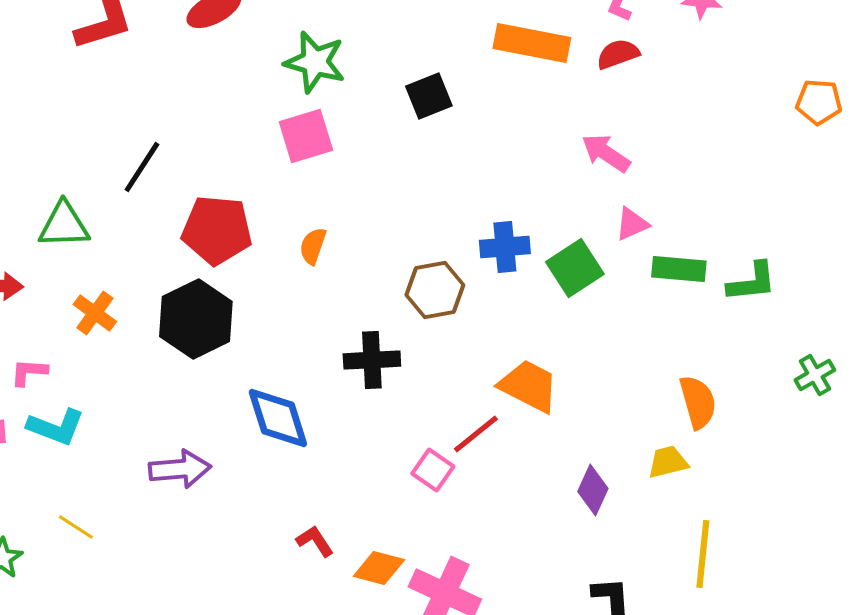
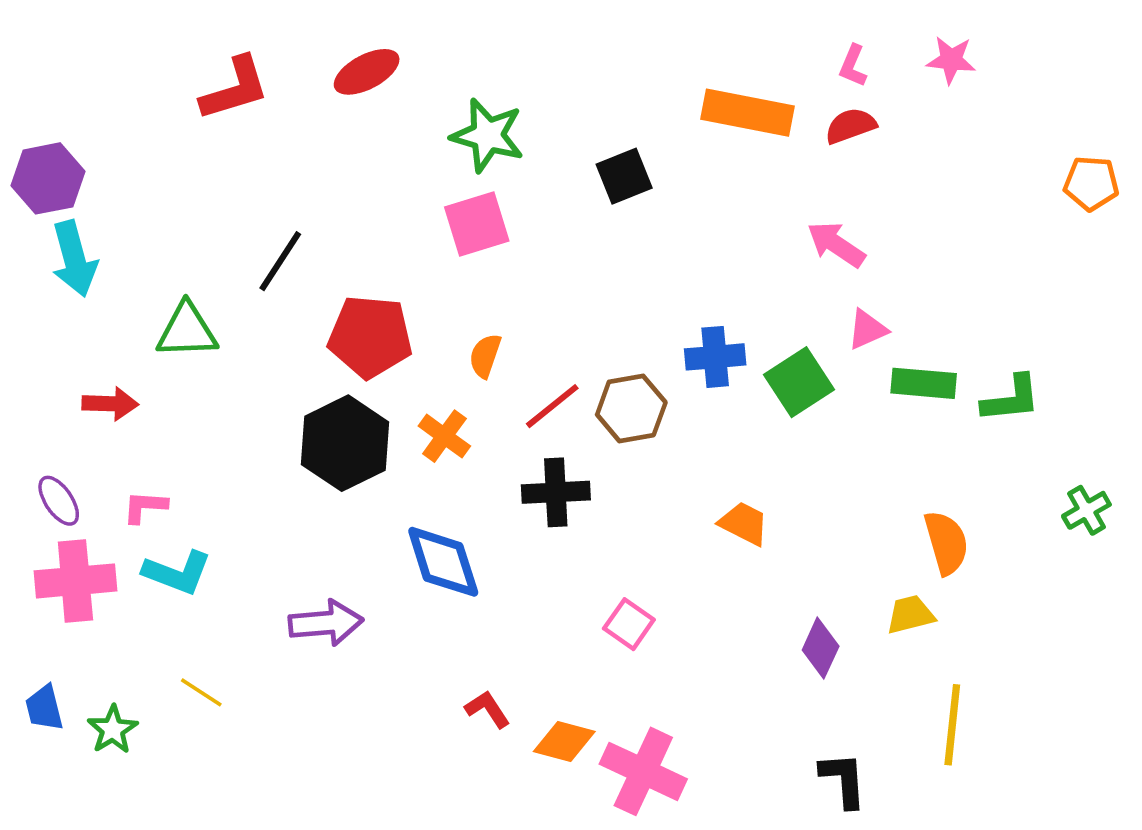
orange cross: (95, 313) -> (444, 436), moved
orange trapezoid: (529, 386) -> (744, 523), size x0.7
red line: (476, 434) -> (552, 406), moved

